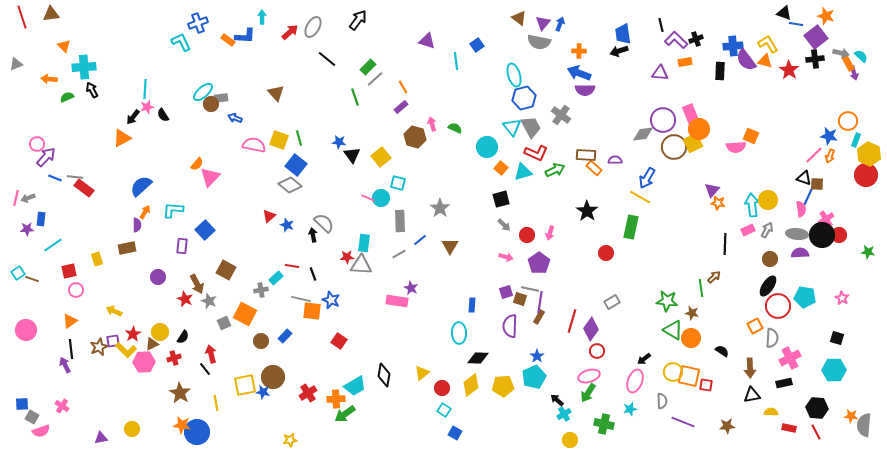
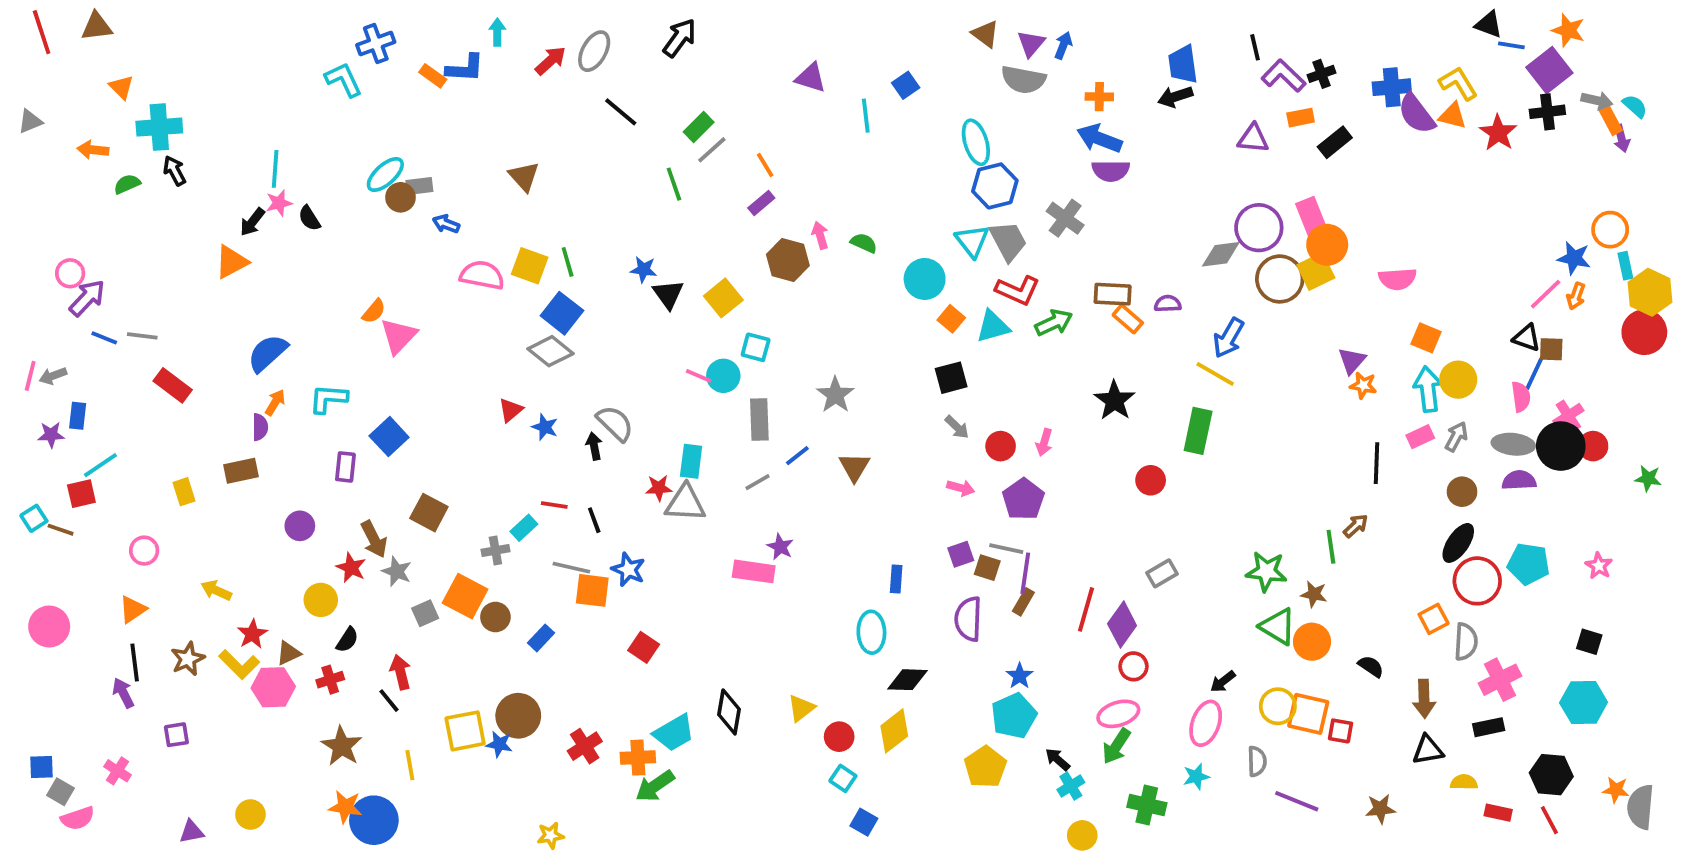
black rectangle: (720, 71) -> (1335, 142), moved, turned 48
orange square: (751, 136) -> (1426, 338), moved
cyan rectangle: (856, 140) -> (1625, 266), turned -32
red rectangle: (84, 188) -> (173, 385), moved
red square: (69, 271) -> (81, 494), moved
yellow circle: (160, 332) -> (321, 600), moved
purple square: (113, 341) -> (176, 735), moved
brown circle: (261, 341) -> (495, 617), moved
yellow pentagon: (503, 386) -> (985, 767), moved, turned -30

